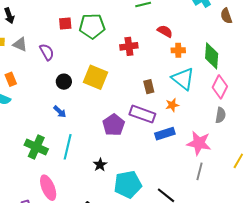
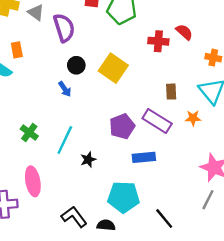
red semicircle: (165, 31) -> (184, 32), moved
purple semicircle: (47, 52) -> (64, 28), size x1.4
blue arrow: (60, 112) -> (65, 89), moved
blue rectangle: (165, 134) -> (144, 157), moved
green cross: (36, 147) -> (29, 133), size x0.7
black star: (100, 165) -> (88, 160), moved

